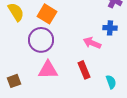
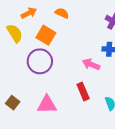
pink triangle: (48, 70) -> (47, 105), moved
brown square: (14, 81) -> (13, 103), turned -32

